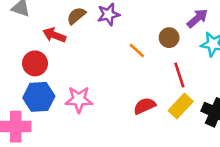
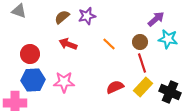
red arrow: (54, 35) -> (68, 44), moved
brown circle: (169, 38) -> (140, 42), moved

